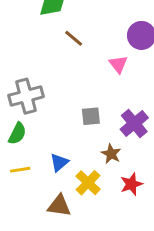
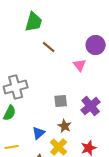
brown star: (111, 154) -> (65, 126), moved
yellow line: (20, 170) -> (12, 147), moved

